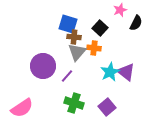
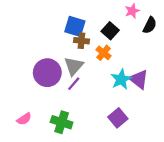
orange cross: (94, 48) -> (103, 53), turned 32
gray triangle: (77, 52) -> (74, 66), moved
green cross: (74, 103) -> (62, 122), moved
pink semicircle: (22, 108) -> (24, 119), size x0.6

